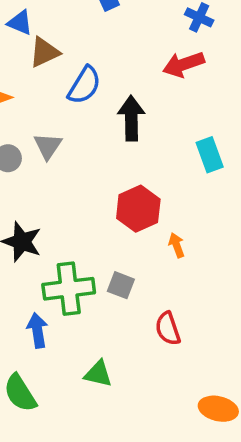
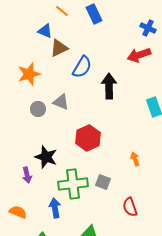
gray triangle: (48, 146) -> (61, 102), turned -42
red hexagon: (138, 209) -> (88, 138), moved

